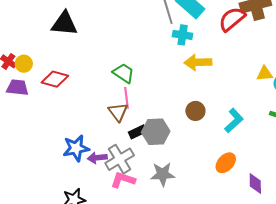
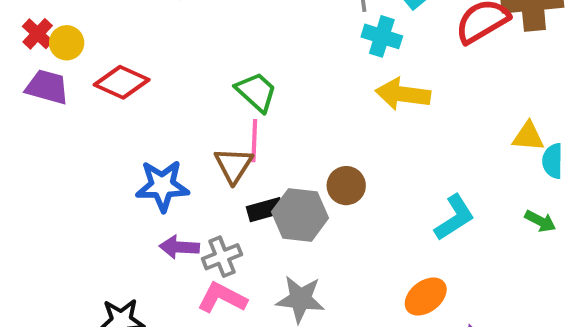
brown circle: (195, 111) -> (346, 186), moved
blue star: (76, 148) -> (162, 186), moved
gray cross: (120, 159) -> (222, 257), size x0.7

